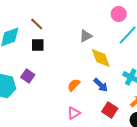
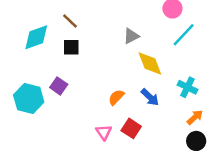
red square: (110, 110) -> (131, 128), moved
pink triangle: (74, 113) -> (104, 132), moved, turned -32

